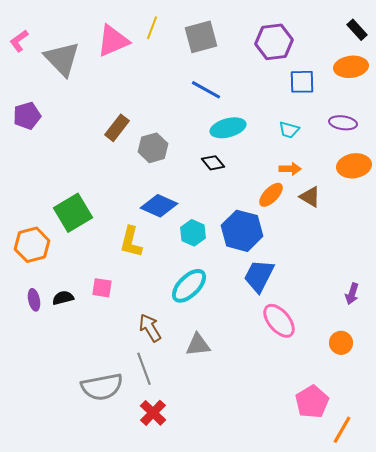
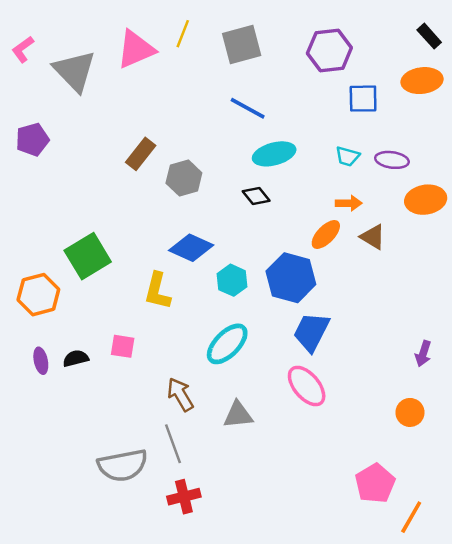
purple ellipse: (343, 123) -> (392, 160), moved
pink ellipse: (279, 321) -> (307, 386), moved
red cross: (153, 413) -> (184, 497), turned 32

